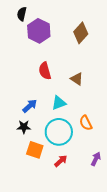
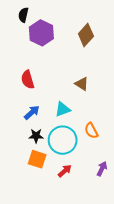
red semicircle: (45, 71) -> (28, 80), moved
black star: (24, 127) -> (36, 136), moved

